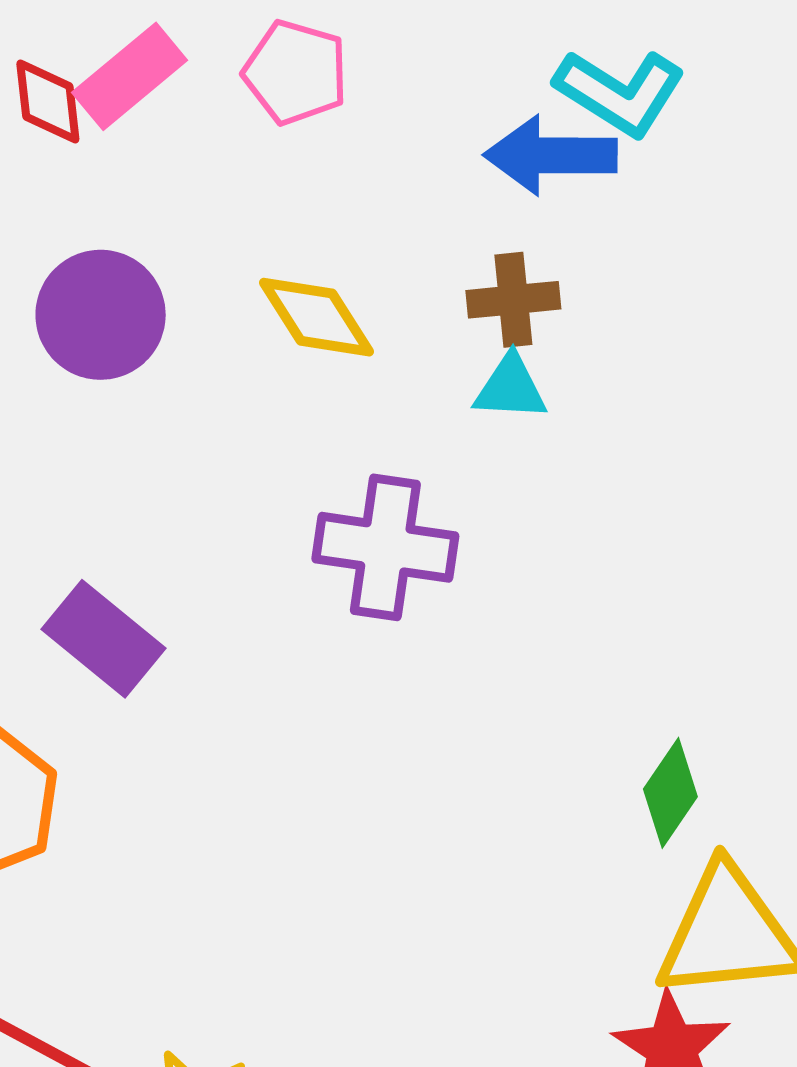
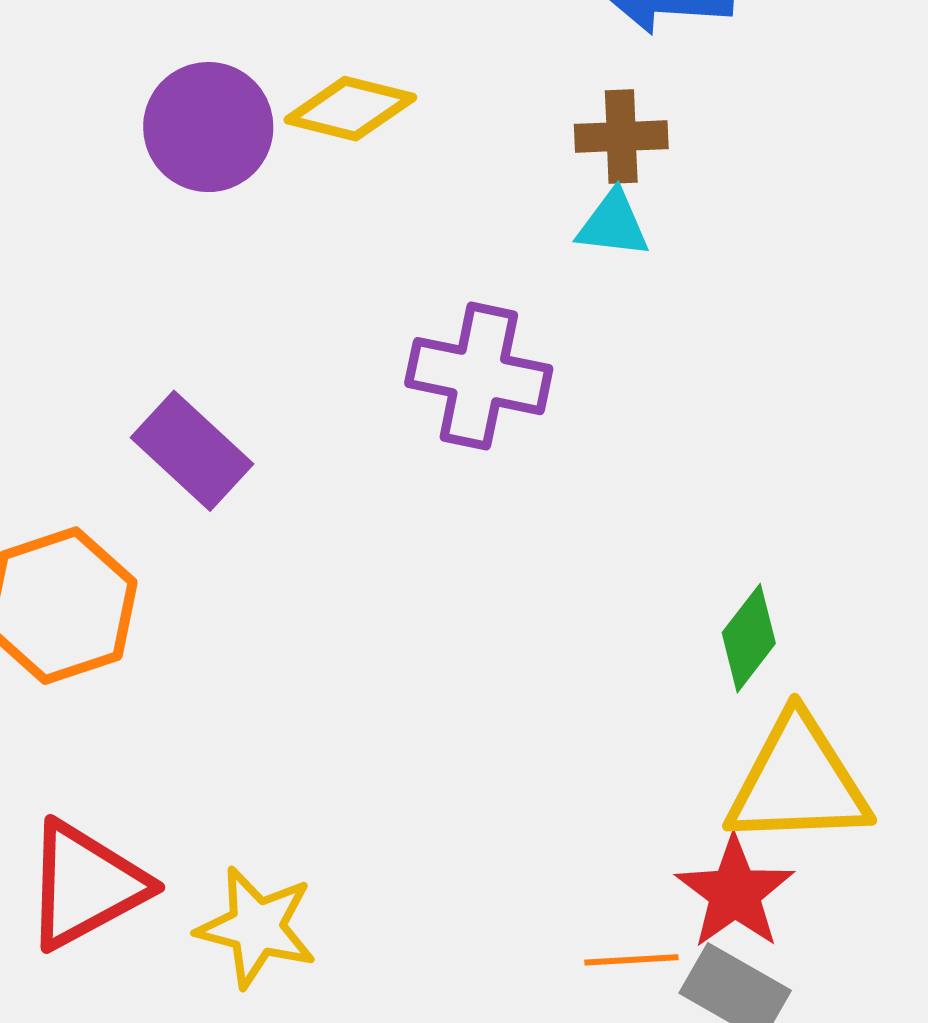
yellow diamond: (317, 317) -> (350, 109), moved, turned -47

